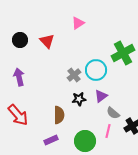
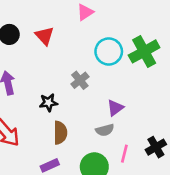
cyan circle: (96, 70) -> (109, 51), moved
black star: (79, 99) -> (48, 103), moved
gray semicircle: (113, 113) -> (105, 130), moved, turned -56

